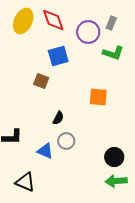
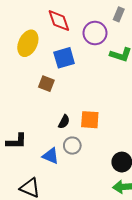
yellow ellipse: (23, 21) -> (28, 43), moved
gray rectangle: (111, 23) -> (119, 14), moved
orange square: (98, 97) -> (90, 120), moved

